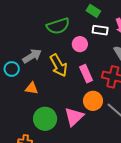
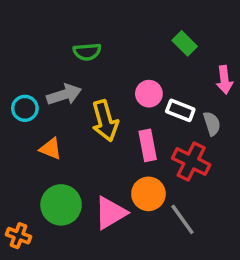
green semicircle: (58, 26) -> (87, 52), moved, size x0.7
white rectangle: (100, 30) -> (180, 110), moved

